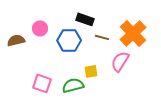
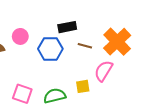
black rectangle: (85, 19) -> (67, 27), turned -30
yellow square: (91, 71) -> (83, 86), moved

